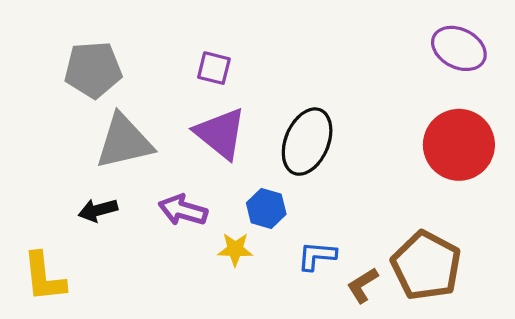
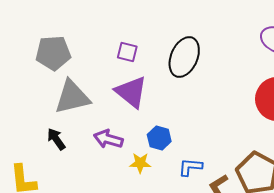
black ellipse: (307, 142) -> (184, 57), moved
black arrow: (98, 210) -> (56, 139), turned 70

